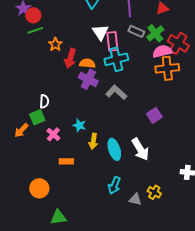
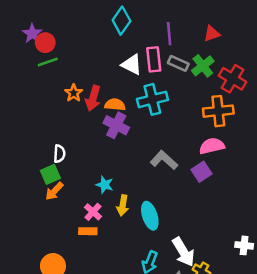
white triangle: (100, 32) -> (132, 65), turned -30
pink rectangle: (112, 41) -> (154, 59), moved
orange star: (55, 44) -> (74, 93), moved
pink semicircle: (162, 51) -> (212, 146), moved
gray L-shape: (116, 92) -> (164, 160), moved
orange arrow: (21, 130) -> (54, 191), moved
pink cross: (53, 134) -> (93, 212), moved
white arrow: (140, 149) -> (183, 252), moved

